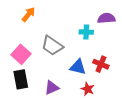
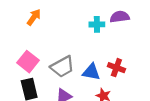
cyan cross: (86, 32) -> (97, 24), moved
gray trapezoid: (52, 46) -> (62, 67), moved, turned -60

